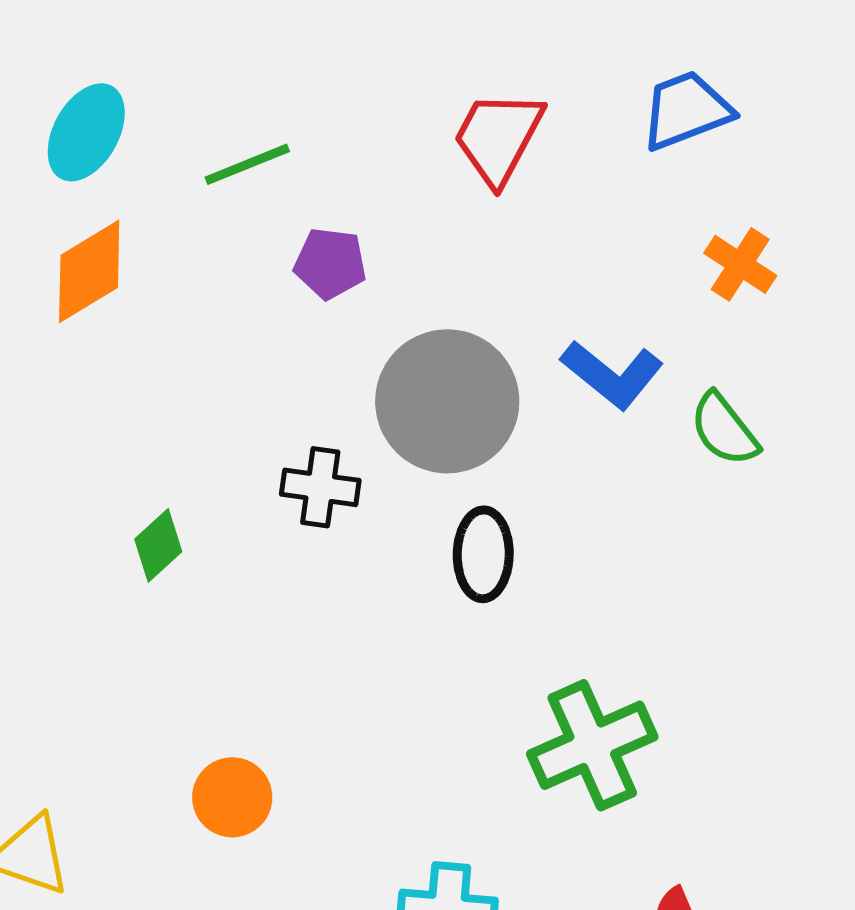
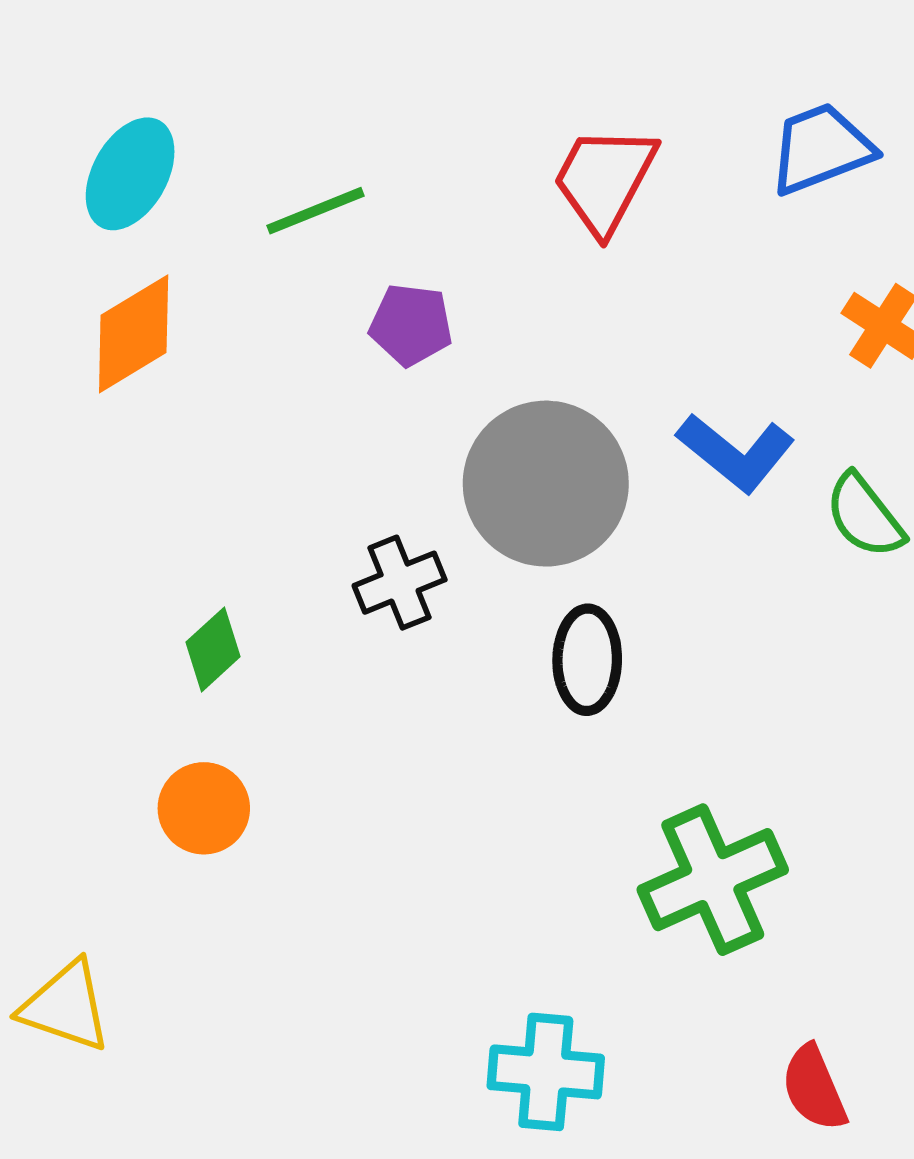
black cross: (320, 487) -> (400, 583), turned -30
orange circle: (232, 797) -> (204, 808), moved

